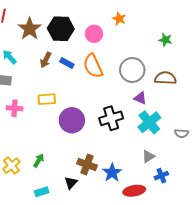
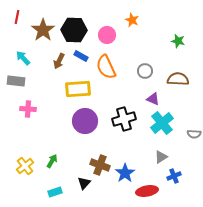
blue rectangle: (67, 63) -> (81, 56), moved
gray circle: (132, 70) -> (145, 71), size x0.6
yellow rectangle: (47, 99) -> (78, 89), moved, size x1.4

